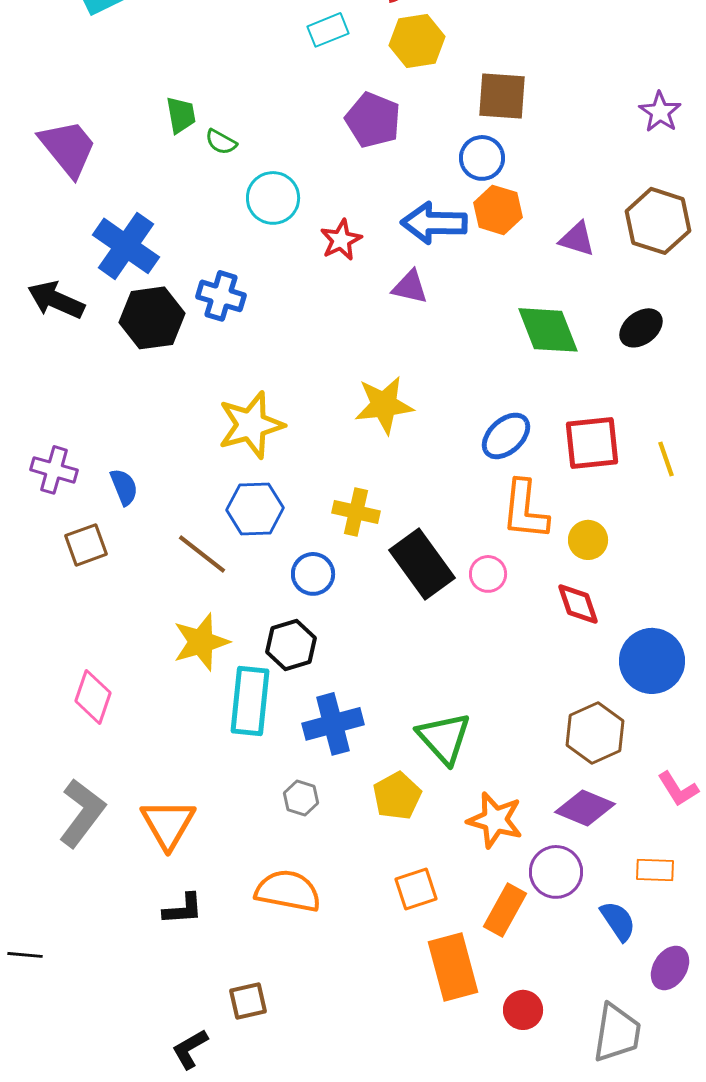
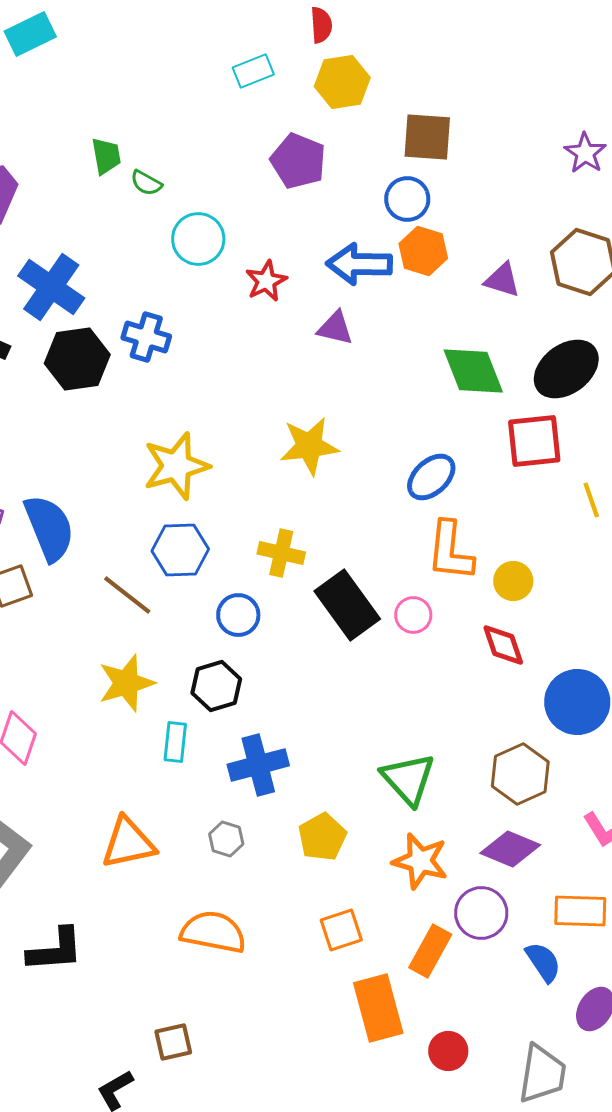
black ellipse: (641, 328) -> (566, 369), size x1.5
red square: (592, 443) -> (534, 441), moved
blue semicircle: (124, 487) -> (49, 528), size x1.8
cyan rectangle: (250, 701) -> (175, 742), size x0.6
green triangle: (444, 738) -> (408, 779), moved
orange triangle: (168, 824) -> (128, 843), moved, turned 48
orange rectangle: (655, 870) -> (580, 911), size x1.4
black L-shape: (183, 909) -> (55, 950), moved, size x1.4

